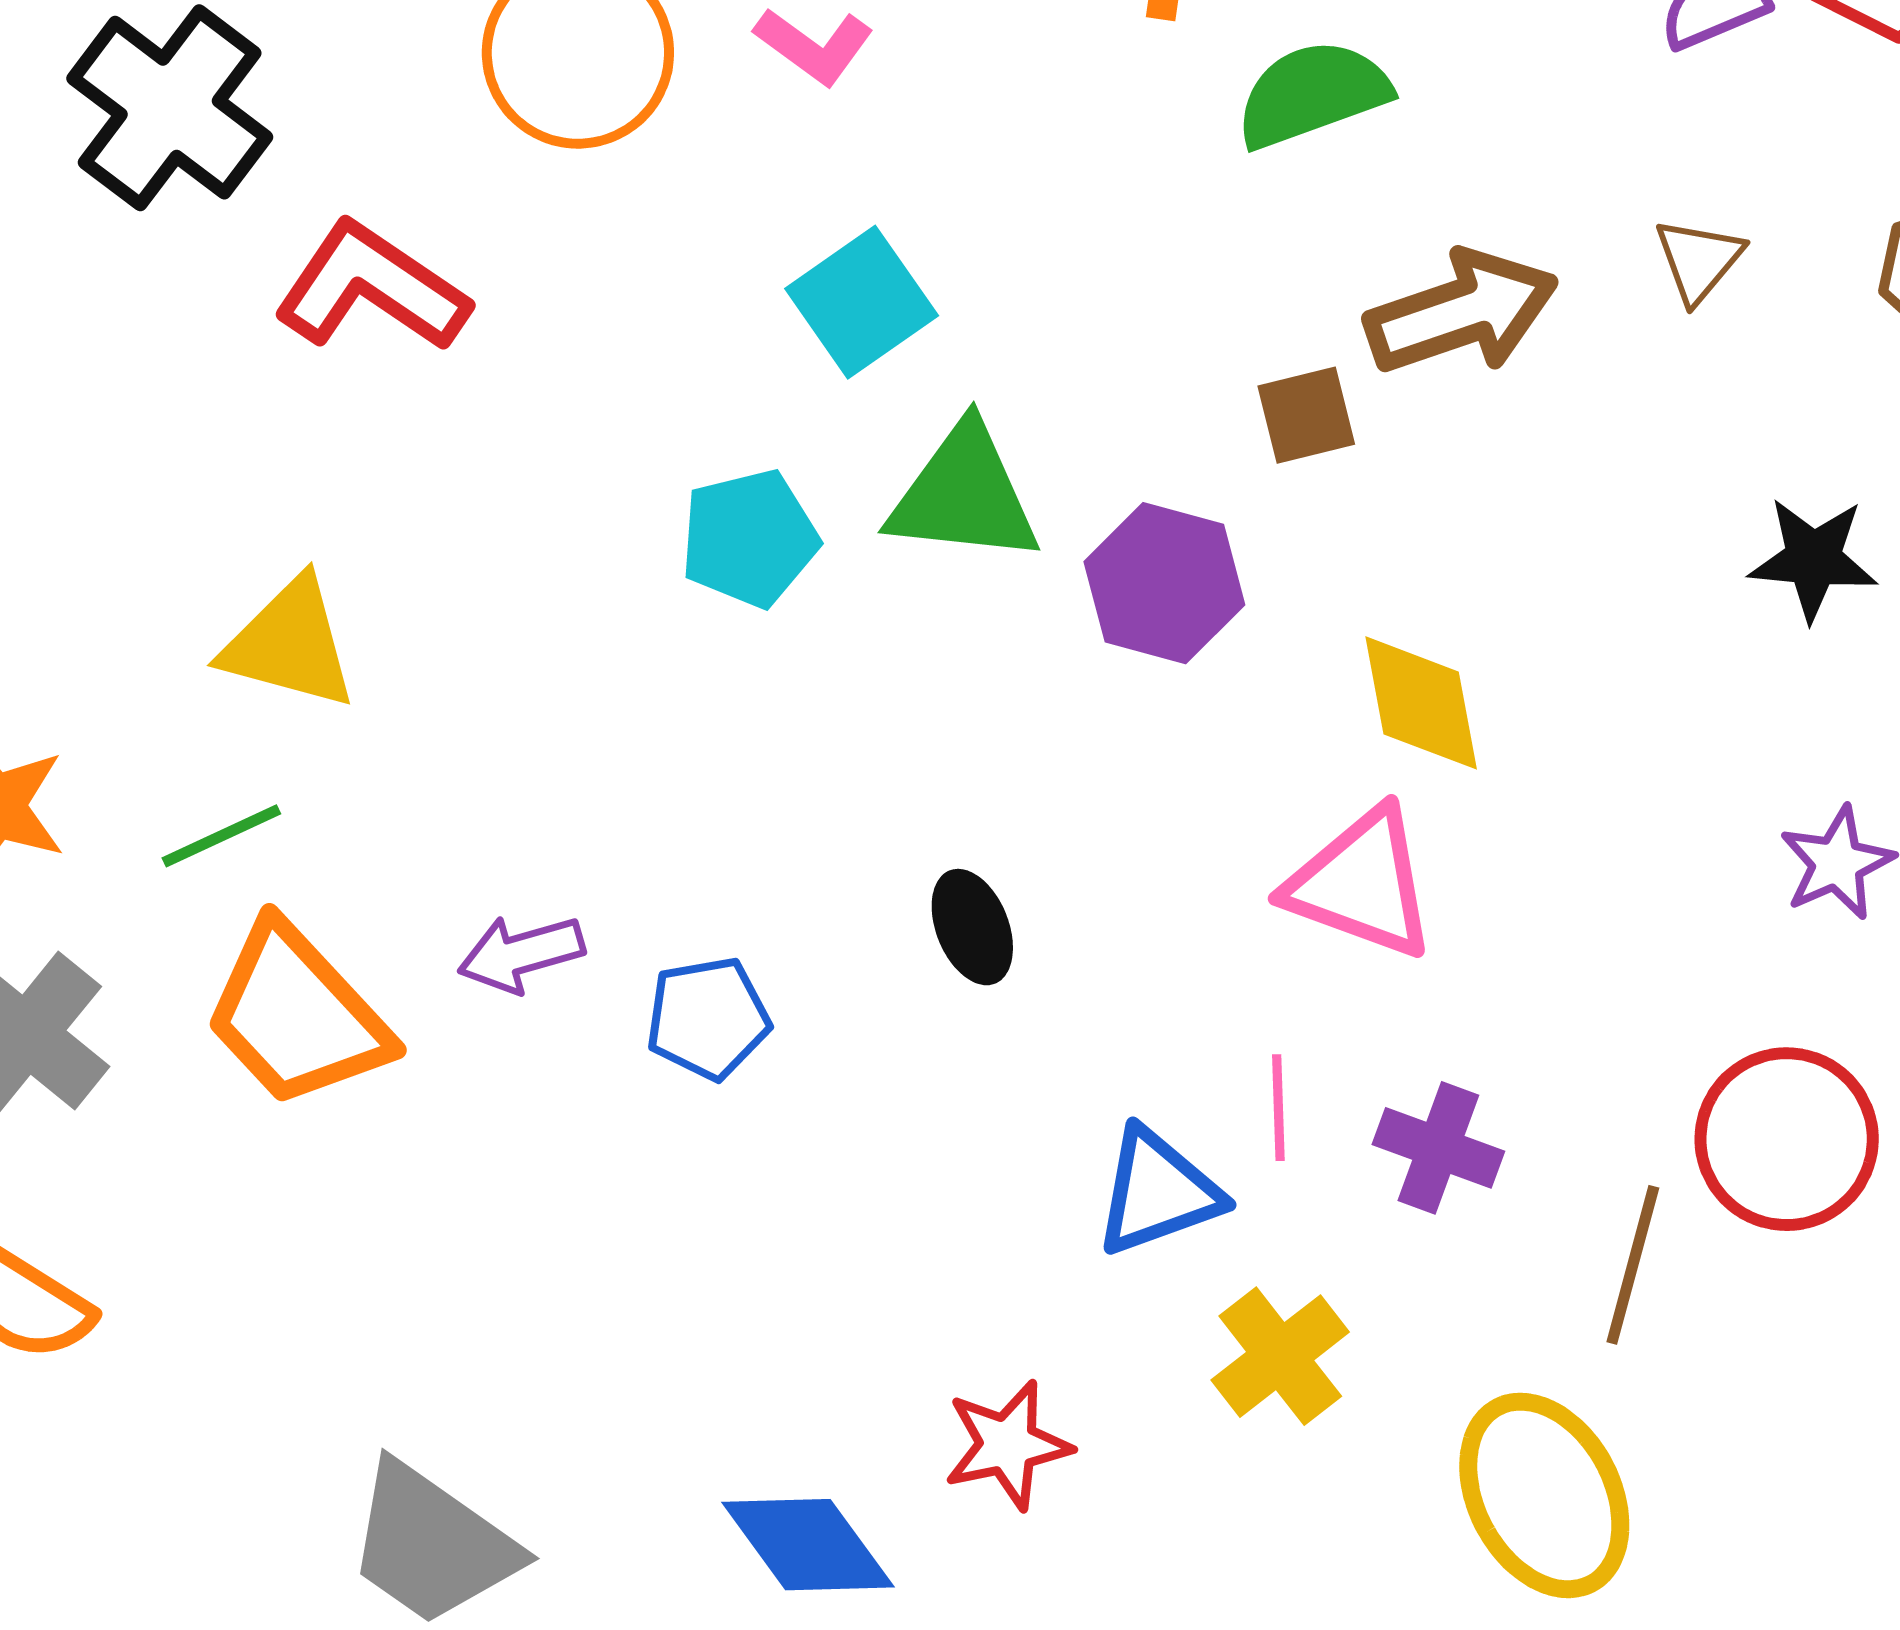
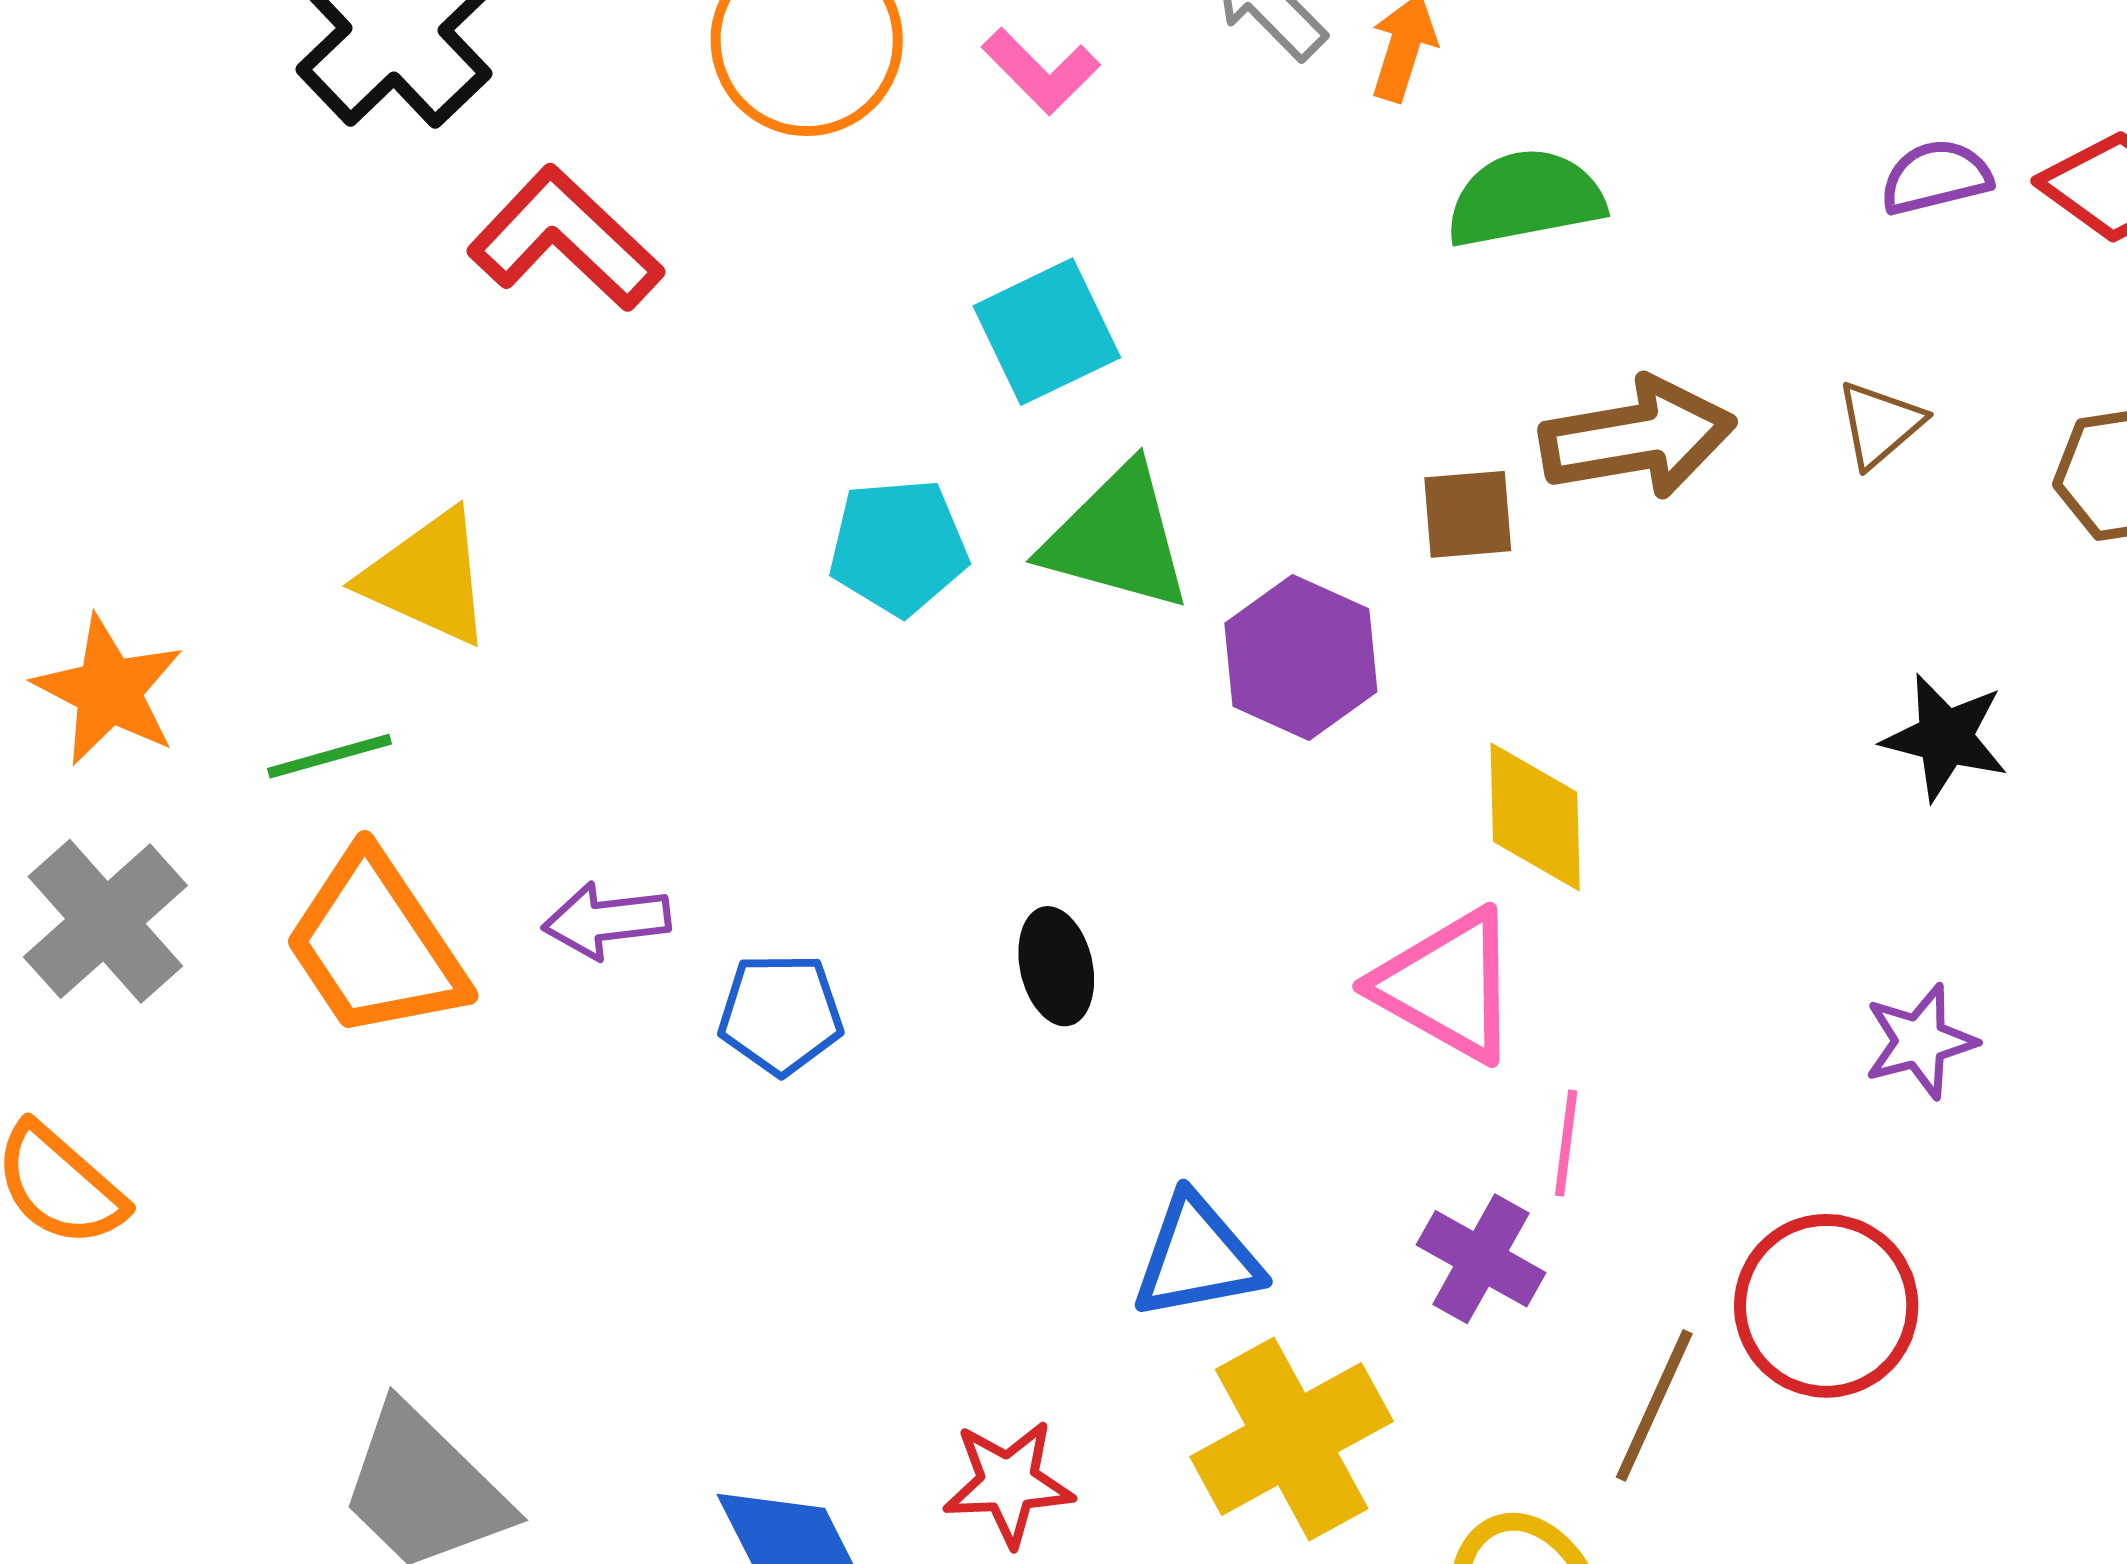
pink line: (1278, 1108) -> (1566, 1143), moved
yellow cross: (1280, 1356) -> (1292, 1439), size x1.4

